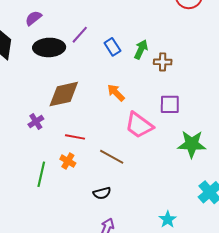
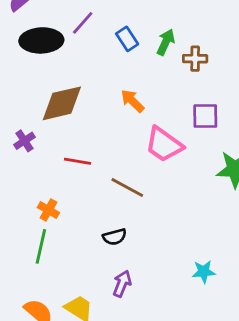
orange cross: (68, 161) -> (48, 210), moved
green line: (41, 174) -> (41, 246), moved
cyan star: (168, 219) -> (204, 272), turned 30

